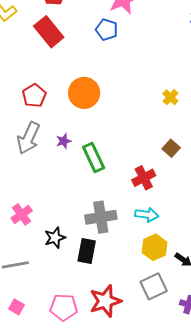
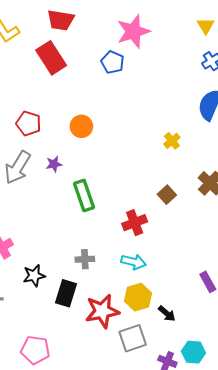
orange circle: (84, 93) -> (81, 126), size x0.7
red pentagon: (34, 96) -> (29, 123), turned -30
purple star: (64, 141) -> (54, 164), moved
gray cross: (101, 217) -> (85, 259), size x0.6
red star: (105, 301) -> (102, 311), moved

